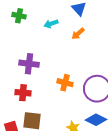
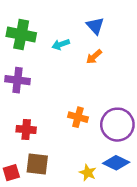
green cross: (19, 16) -> (21, 35), size x1.6
purple cross: (29, 64) -> (18, 80), moved

